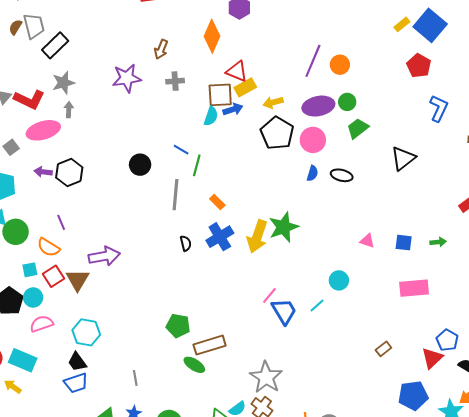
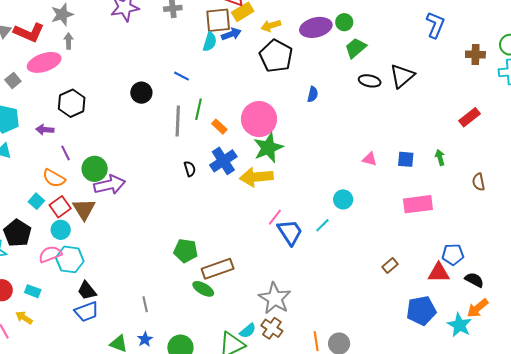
pink circle: (313, 140) -> (259, 119), moved, size x1.4
green line: (197, 165) -> (198, 109), moved
purple arrow: (43, 172) -> (45, 130), moved
black ellipse: (342, 175) -> (370, 81), moved
green star: (284, 227) -> (268, 148), moved
green circle: (16, 232) -> (95, 169), moved
yellow arrow: (257, 237) -> (256, 177), moved, turned 68
green arrow: (438, 242) -> (440, 157), turned -98
cyan square: (30, 270) -> (36, 201), turned -35
cyan circle: (33, 297) -> (61, 230), moved
cyan hexagon: (86, 332) -> (70, 259), moved
blue pentagon: (447, 340) -> (453, 254), turned -30
red triangle: (432, 358) -> (439, 273), turned 45
cyan rectangle: (23, 360) -> (33, 291), size x0.6

